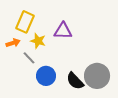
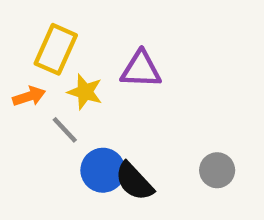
gray circle: (97, 76) -> (217, 170), size x0.6
black semicircle: (75, 81) -> (134, 181), moved

